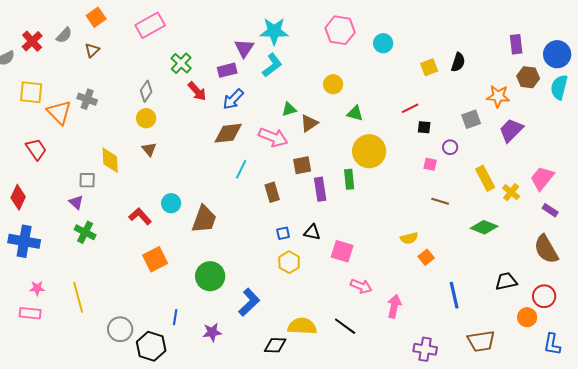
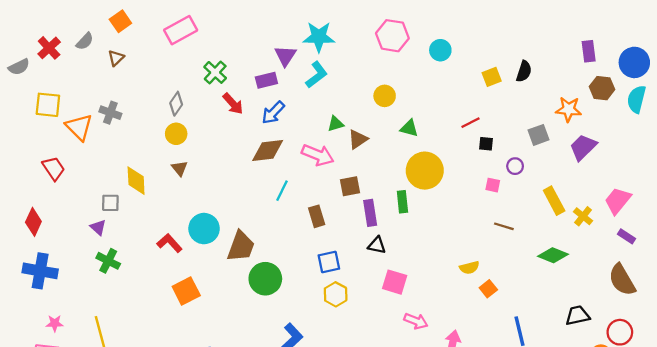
cyan circle: (171, 203) -> (204, 229), size x1.4
black triangle: (312, 232) -> (377, 245), moved
blue square: (283, 233) -> (329, 262), size x1.5
green circle: (210, 276) -> (265, 279), moved

